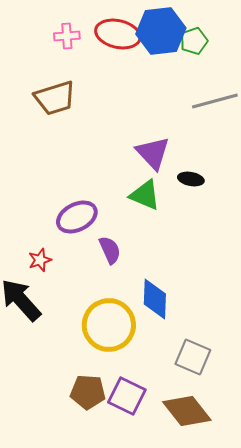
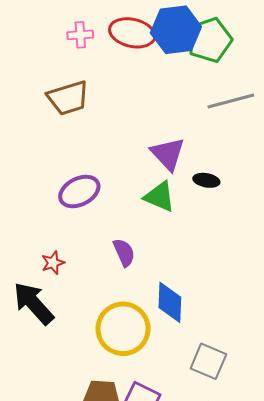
green pentagon: (194, 41) -> (209, 40), size x1.6
purple ellipse: (77, 217) -> (79, 192), moved

